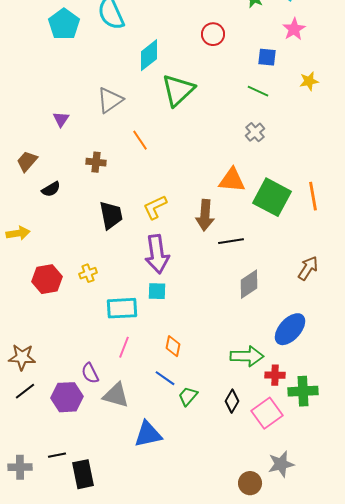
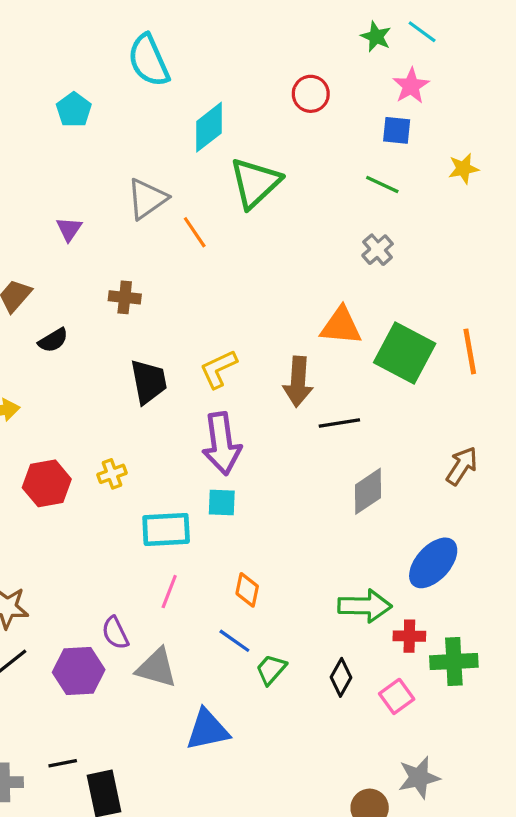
cyan pentagon: (64, 24) -> (74, 110), moved, size x0.7
pink star: (294, 29) -> (411, 86), moved
orange line: (140, 140) -> (195, 232), moved
pink square: (267, 413) -> (397, 696), size x0.7

